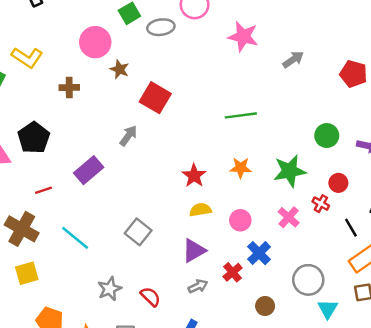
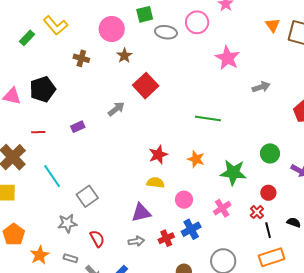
purple rectangle: (89, 170) -> (78, 127), size x0.6
red cross: (321, 204) -> (257, 212), moved
gray square: (138, 232) -> (87, 196), moved

